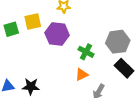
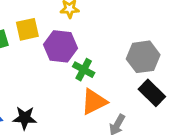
green cross: (86, 52) -> (84, 70), moved
orange triangle: (82, 75) -> (94, 102), size x1.5

